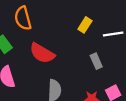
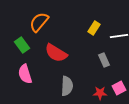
orange semicircle: (23, 18) -> (39, 22), turned 55

